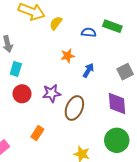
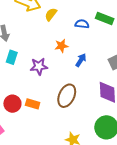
purple star: (52, 93) -> (39, 66), moved
red circle: (22, 94) -> (12, 104), moved
orange rectangle: (37, 133) -> (33, 104), moved, turned 72

